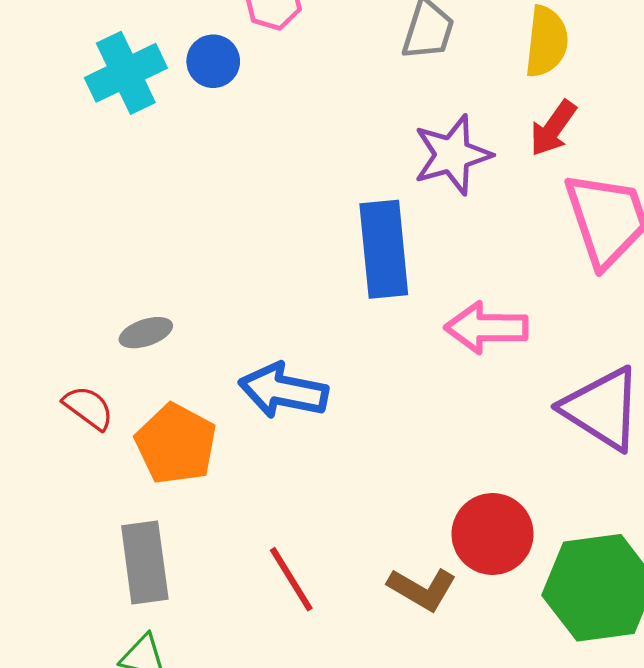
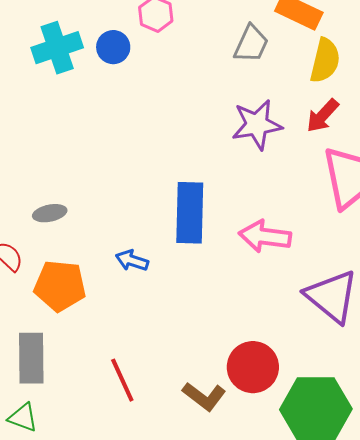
blue rectangle: (384, 249) -> (190, 213), moved
blue arrow: (283, 391) -> (132, 260), size x0.6
orange pentagon: (176, 444) -> (60, 286), turned -30

